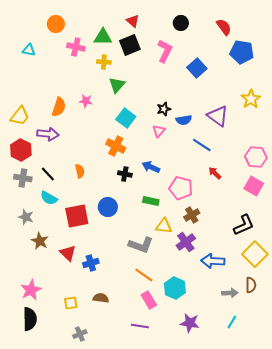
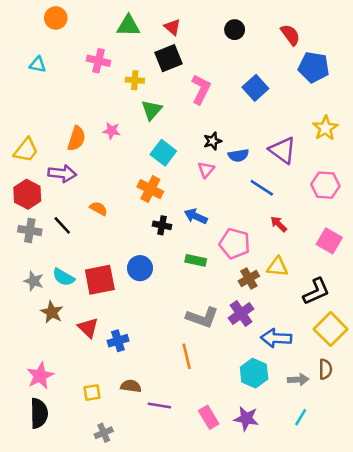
orange circle: (56, 24) -> (56, 18), moved
green triangle: (103, 37) -> (128, 26), moved
pink L-shape: (165, 51) -> (201, 89), moved
pink hexagon: (256, 157) -> (325, 185), moved
orange semicircle: (80, 171) -> (99, 209), moved, turned -48
cyan semicircle: (49, 198) -> (64, 277), moved
yellow triangle: (164, 226) -> (277, 267), moved
gray L-shape: (141, 245) -> (202, 317), moved
orange line: (144, 275) -> (187, 356), turned 42
cyan hexagon: (175, 288) -> (254, 373), moved
pink rectangle: (149, 300) -> (209, 417), moved
purple line: (140, 326) -> (159, 406), moved

